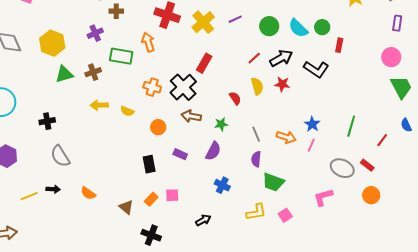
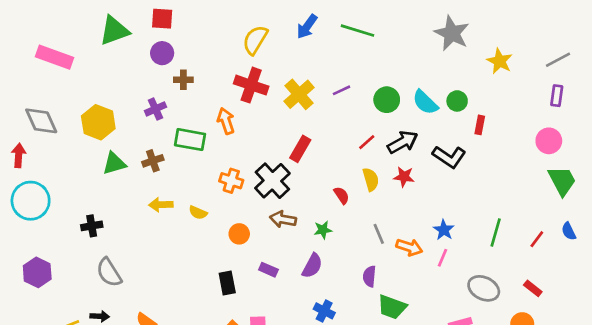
gray line: (256, 134) -> (379, 234), moved
red line: (382, 140) -> (537, 239), moved
red rectangle: (367, 165) -> (533, 288), moved

